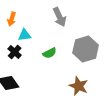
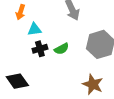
black cross: (15, 52) -> (40, 49), moved, turned 32

